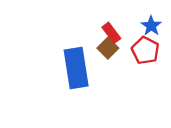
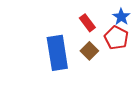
brown square: (108, 48) -> (89, 51), moved

